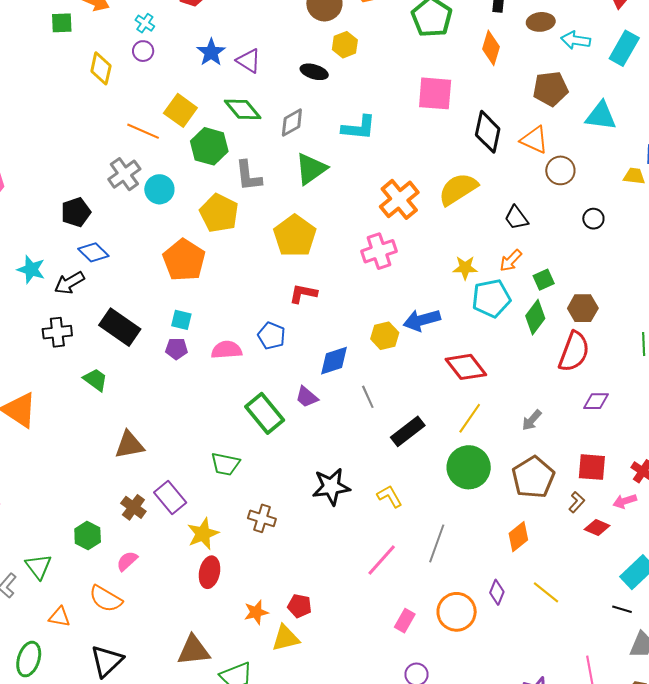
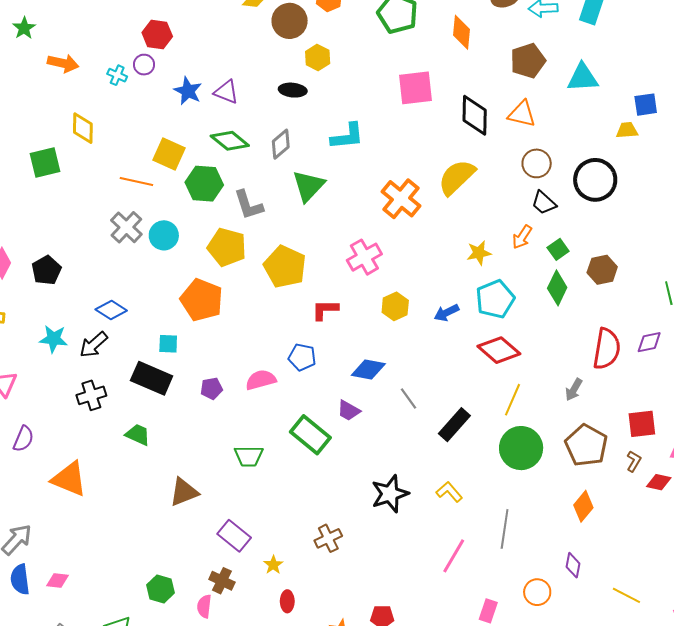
green square: (62, 23) -> (45, 162), moved, size x1.4
purple circle: (143, 51) -> (144, 65), moved
brown circle: (560, 170) -> (537, 163), moved
black pentagon: (76, 212) -> (46, 270), moved
black trapezoid: (516, 218) -> (544, 203), moved
black circle: (593, 219) -> (595, 180), size x2.0
yellow pentagon: (295, 236) -> (285, 267), moved
pink cross: (379, 251) -> (364, 257), moved
cyan pentagon: (491, 298) -> (495, 299), moved
cyan square: (181, 320) -> (168, 344), moved
blue arrow: (422, 320) -> (446, 313), size x0.7
yellow hexagon: (385, 336) -> (395, 306), moved
red semicircle: (574, 352) -> (607, 349), moved
blue diamond: (334, 361) -> (368, 370), turned 40
purple diamond: (596, 401) -> (649, 342), moved
green trapezoid: (225, 464) -> (249, 456), moved
brown cross: (133, 507) -> (222, 581), moved
brown cross: (262, 518) -> (328, 538), turned -32
yellow star: (203, 534) -> (273, 565), size x0.6
pink semicircle: (127, 561) -> (204, 606), turned -30
red ellipse: (210, 572) -> (287, 601), size x0.7
yellow line: (546, 592) -> (626, 595), moved
orange circle: (457, 612) -> (537, 592), size x0.7

